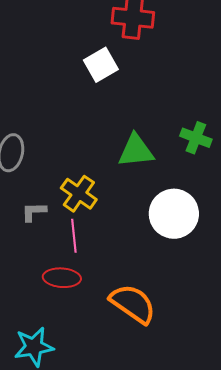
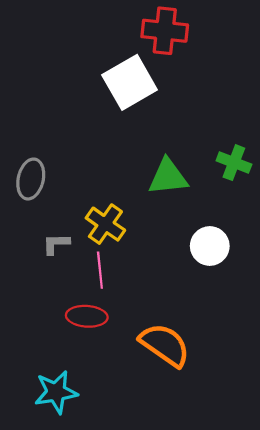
white square: (101, 65) -> (130, 82), size x1.4
white circle: (174, 214) -> (210, 246), size x0.7

